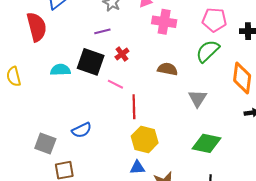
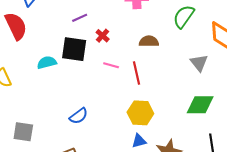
pink line: (115, 84) -> (111, 65), moved
gray triangle: (198, 98) -> (199, 63), moved
red line: (134, 107) -> (136, 73), moved
gray square: (45, 144) -> (23, 132), moved

